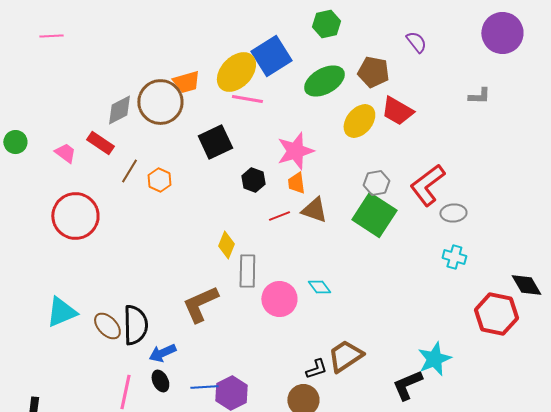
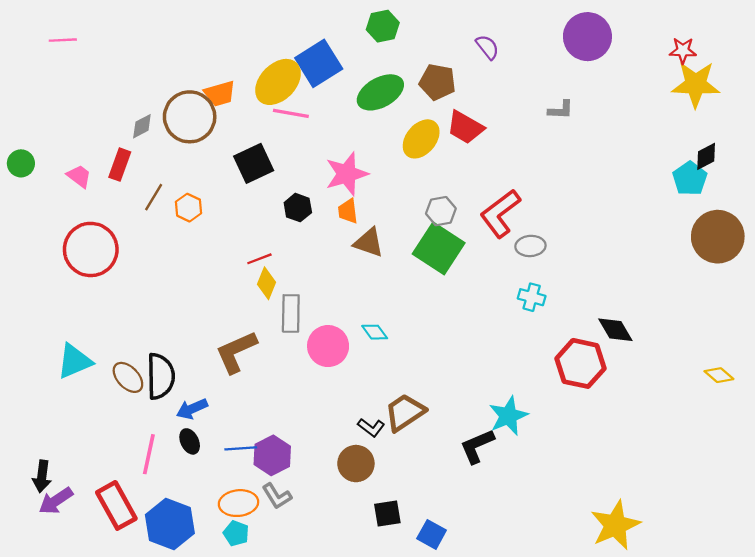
gray diamond: (119, 110) -> (142, 126), size x0.7
red rectangle: (100, 143) -> (120, 165), turned 76
red line: (279, 216) -> (259, 259), moved
black L-shape: (316, 369) -> (371, 427), turned 55

